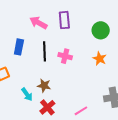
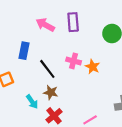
black line: (45, 51) -> (47, 69), moved, turned -36
orange star: (100, 59) -> (92, 67), moved

